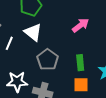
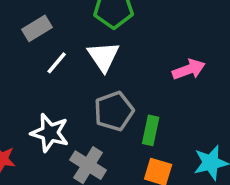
green rectangle: (80, 63) -> (151, 130), moved

